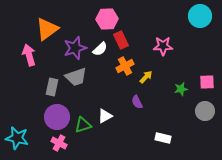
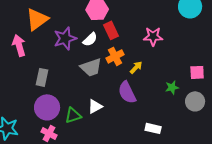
gray trapezoid: (76, 77) -> (91, 67), moved
green star: (181, 89) -> (172, 87), moved
purple semicircle: (137, 102) -> (127, 92), size x1.6

